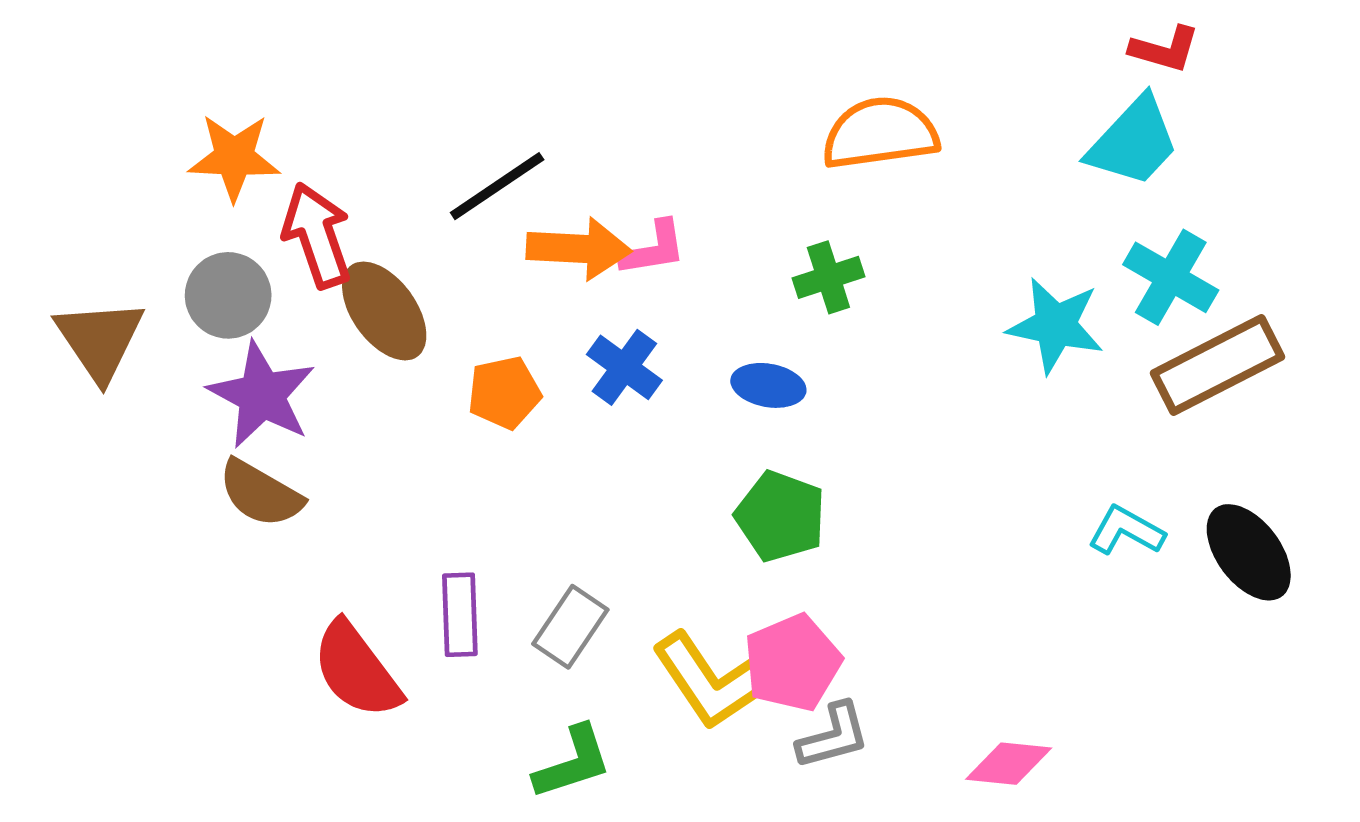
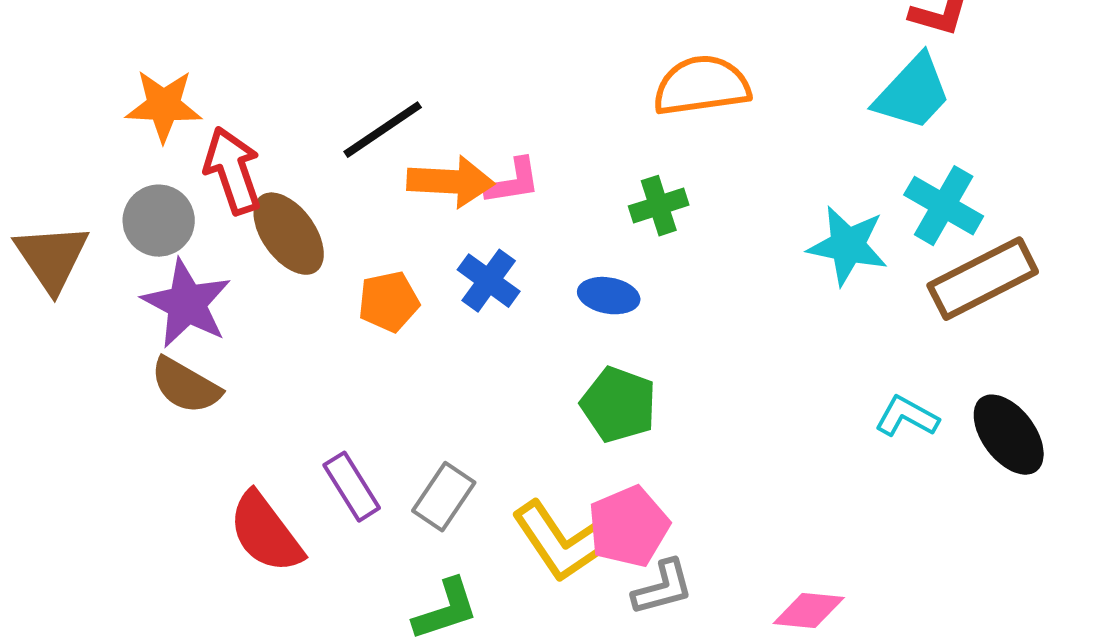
purple rectangle: (460, 615) -> (352, 487), turned -30

